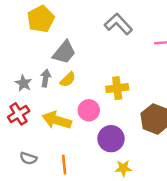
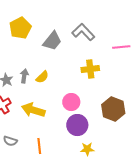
gray trapezoid: (64, 52) -> (52, 41), moved
yellow cross: (117, 88) -> (90, 69), moved
pink circle: (89, 110) -> (71, 102), moved

